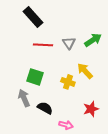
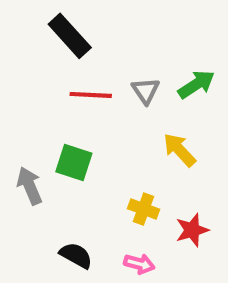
yellow cross: (68, 82) -> (144, 209), moved
gray arrow: (24, 98) -> (30, 186), moved
black semicircle: (45, 108) -> (76, 255), moved

